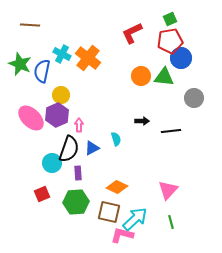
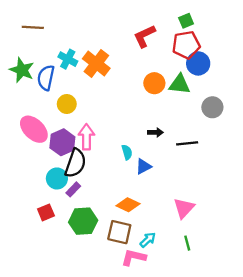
purple hexagon: (57, 115) -> (62, 142), moved
pink arrow: (79, 125) -> (86, 137), size x1.6
blue triangle: (92, 148) -> (143, 166), moved
purple rectangle: (78, 173) -> (73, 189), moved, turned 48
cyan arrow: (135, 219) -> (148, 240), size x0.6

